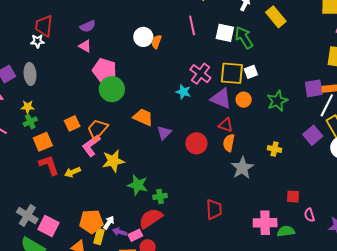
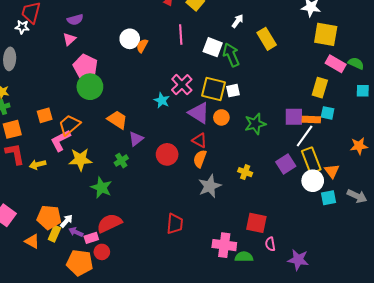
pink triangle: (85, 46) -> (69, 39), turned 40
green cross: (160, 196) -> (121, 161), moved, turned -32
red square: (293, 197) -> (256, 223), size x1.5

